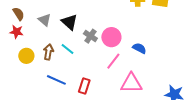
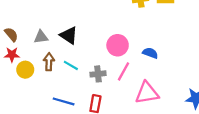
gray triangle: (45, 20) -> (41, 37), turned -40
gray cross: (90, 36) -> (98, 74), moved, turned -32
brown arrow: (48, 52) -> (49, 62), moved
yellow circle: (26, 56) -> (25, 70), moved

